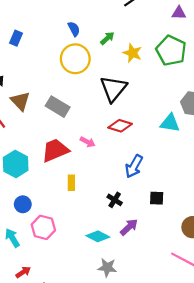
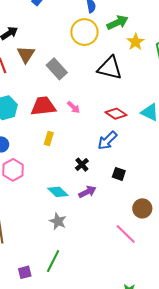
green arrow: (107, 38) -> (118, 23), size x1.5
black triangle: (113, 89) -> (110, 68), turned 48
red diamond: (120, 126) -> (116, 114), moved

